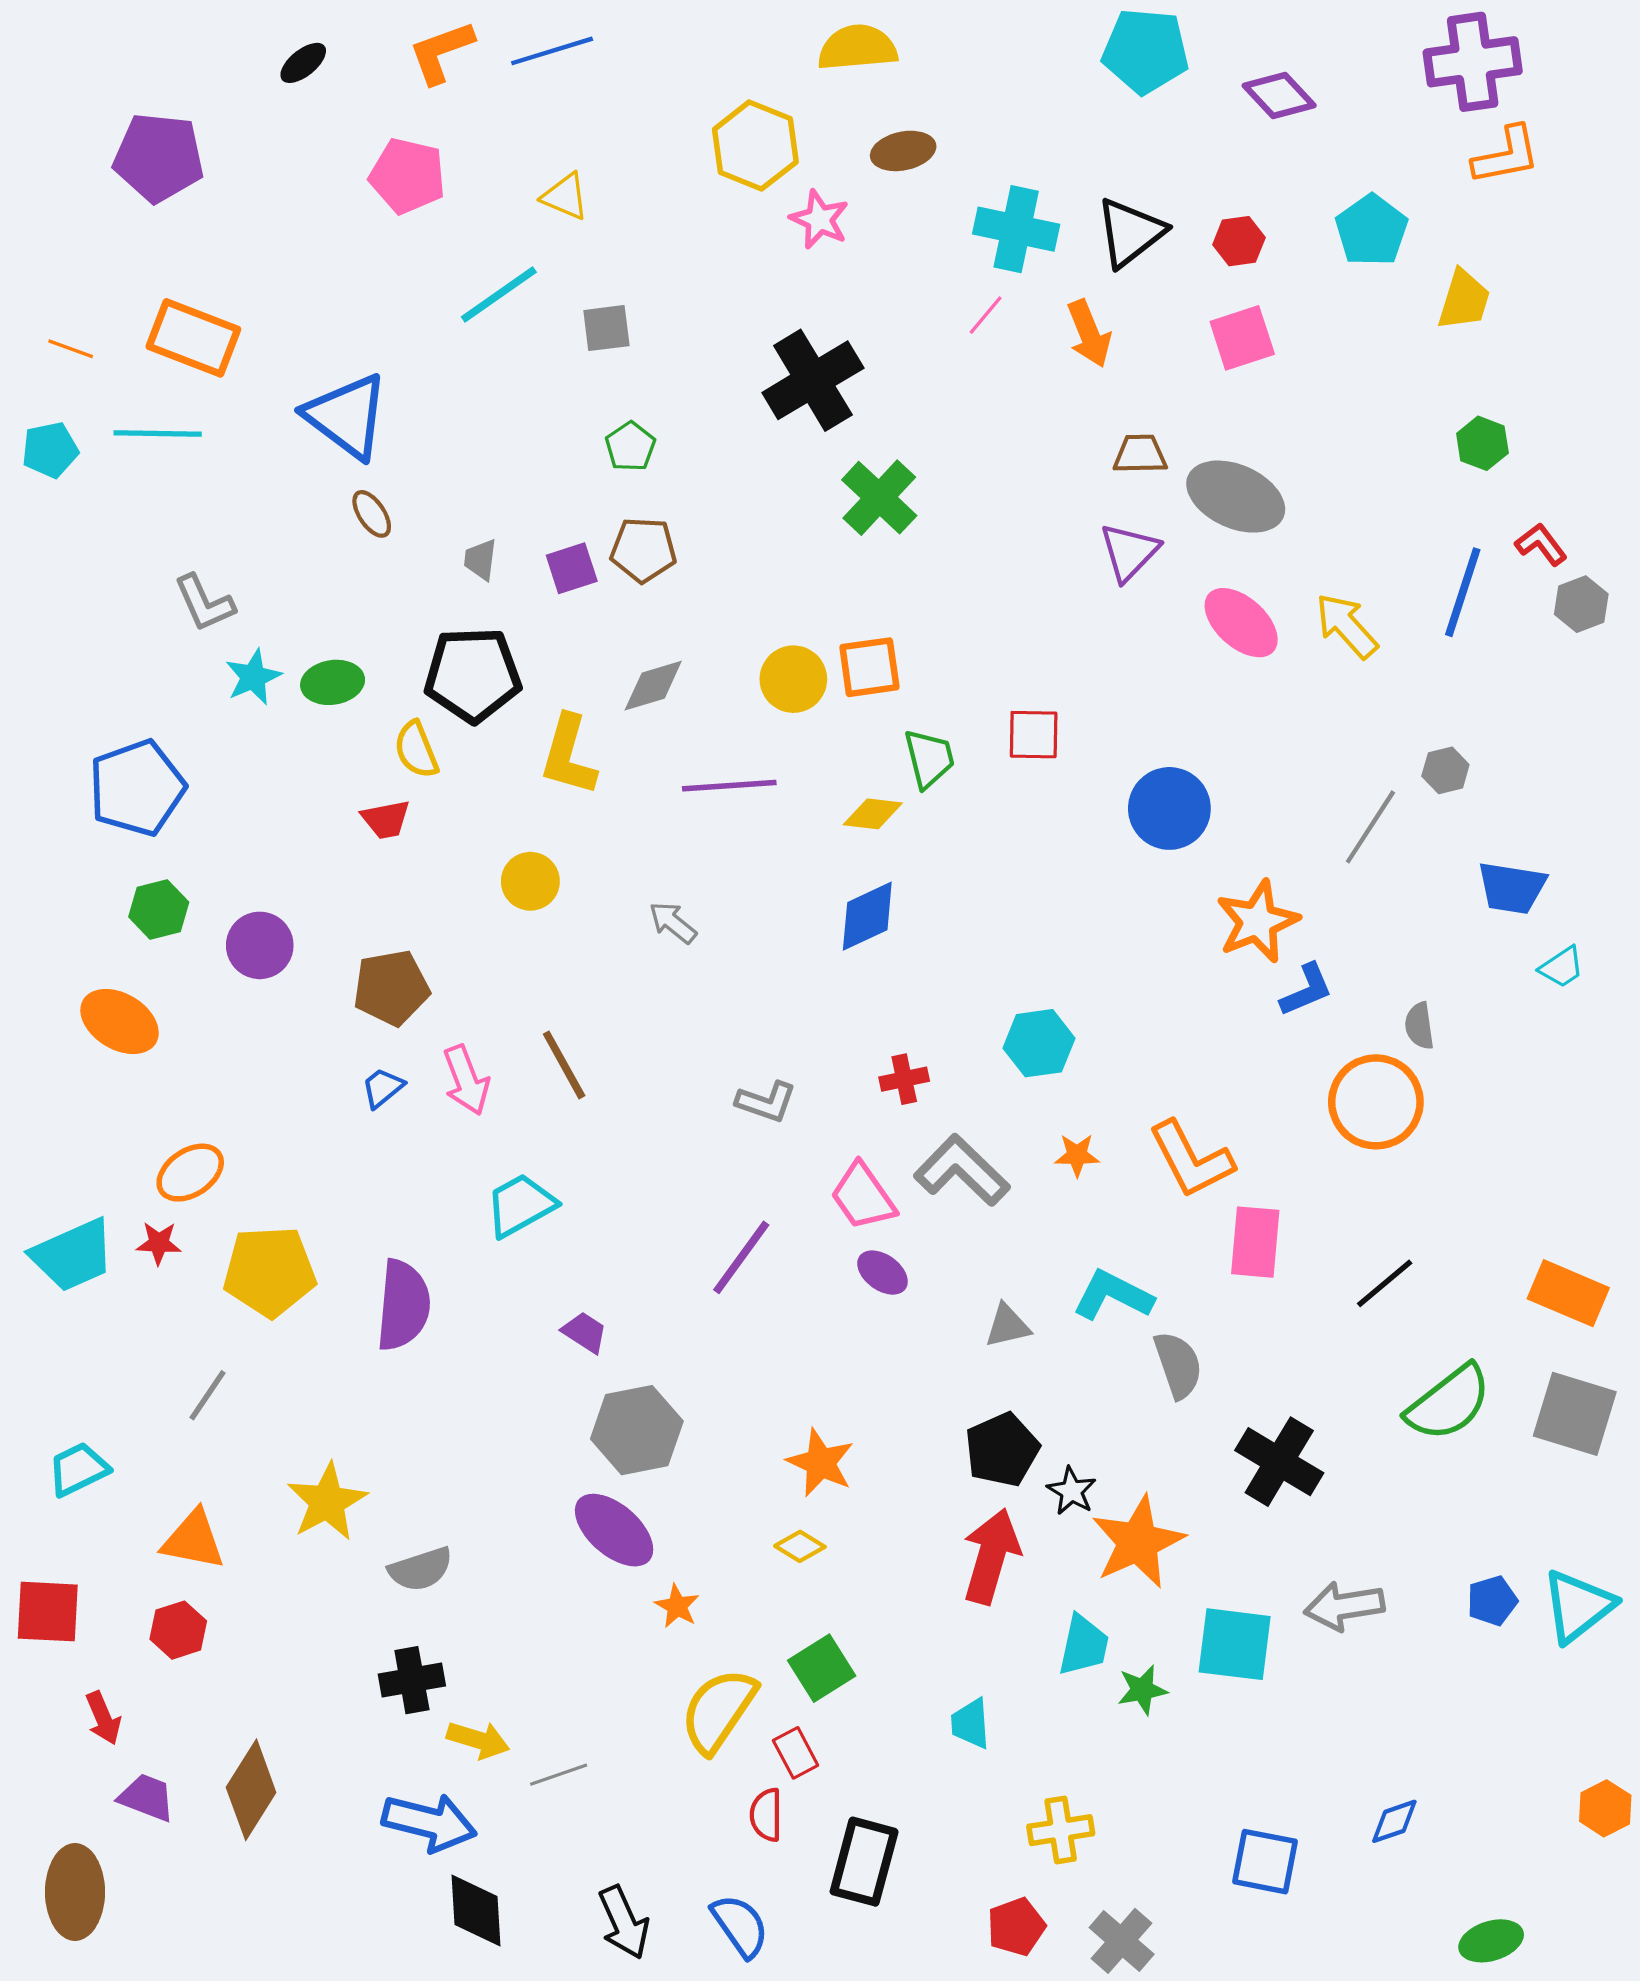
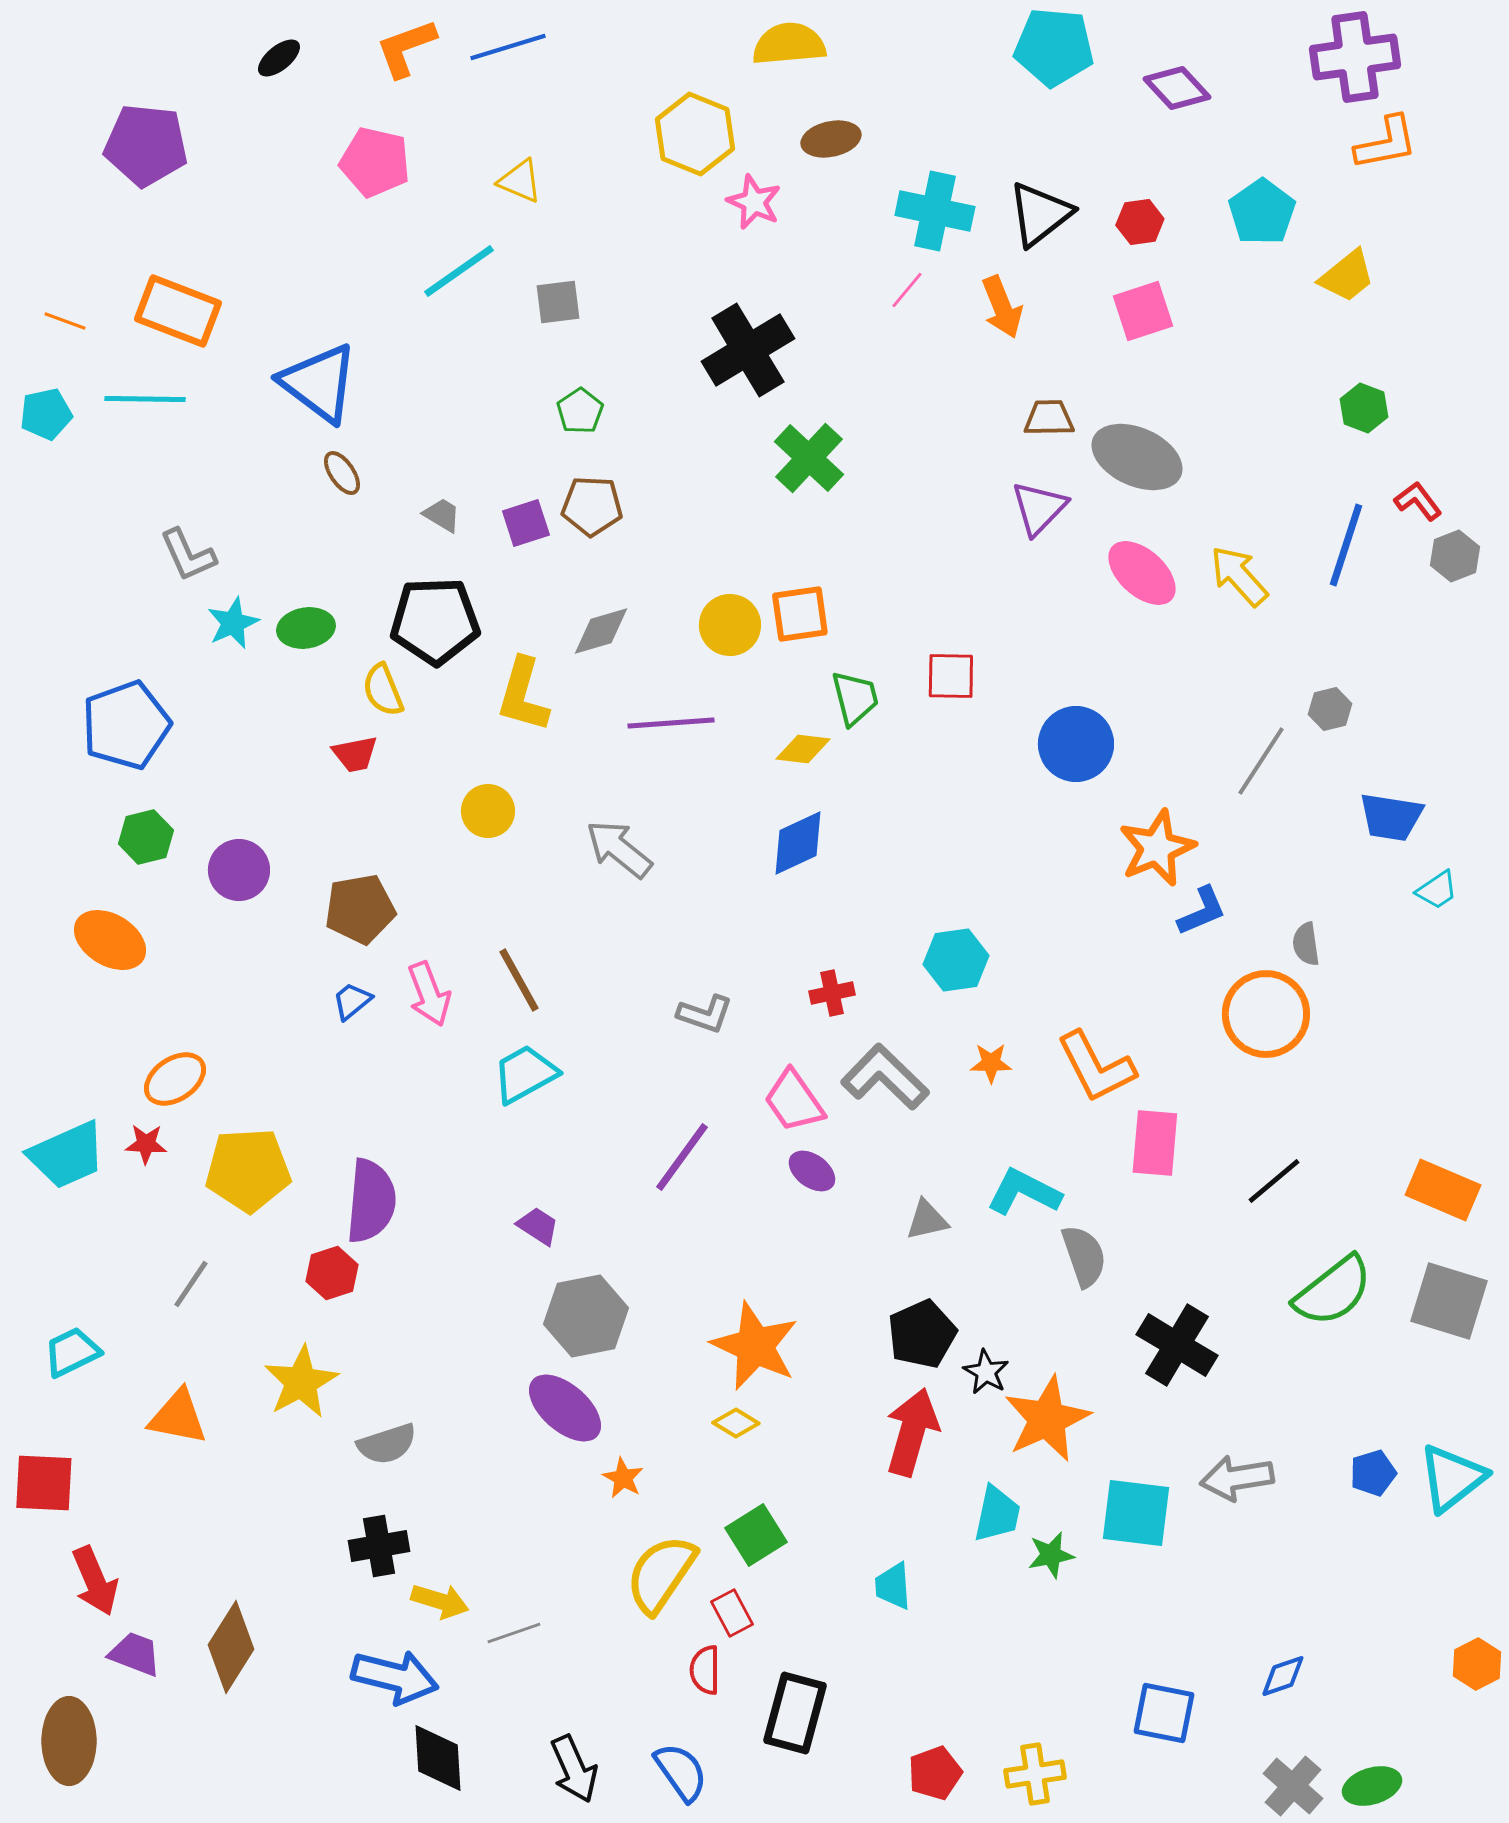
yellow trapezoid: (1464, 300) -> (1347, 276), turned 34
gray trapezoid: (480, 560) -> (442, 515), turned 114
gray arrow: (673, 923) -> (619, 849), size x1.5
cyan trapezoid: (521, 1205) -> (525, 1074), moved
orange star: (821, 1463) -> (755, 1346), size x1.4
red hexagon: (178, 1630) -> (332, 1273), moved
red arrow: (103, 1718) -> (95, 1581), size x1.4
yellow cross: (1061, 1830) -> (1035, 1774), moved
gray cross: (1122, 1941) -> (1293, 1786), moved

